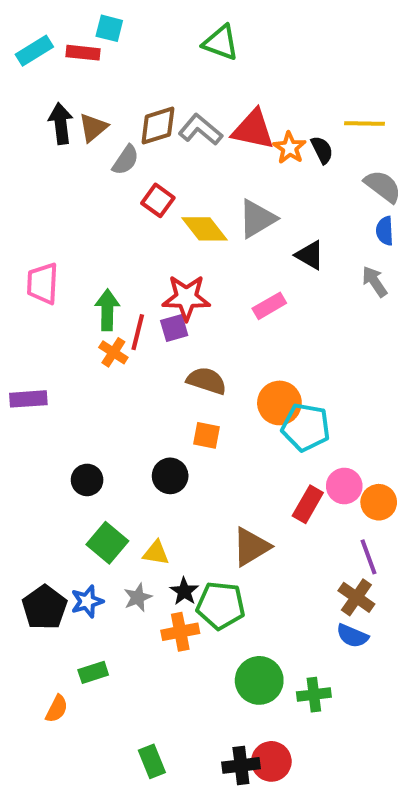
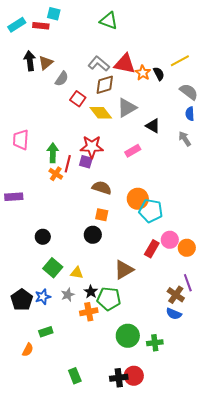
yellow line: (364, 124) -> (180, 61), turned -30
brown diamond: (158, 126) -> (105, 85), moved
purple square: (174, 328) -> (86, 162), turned 32
black circle: (170, 476) -> (93, 235), moved
purple line: (369, 557) -> (188, 283), moved

